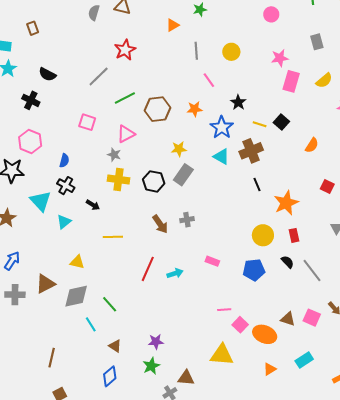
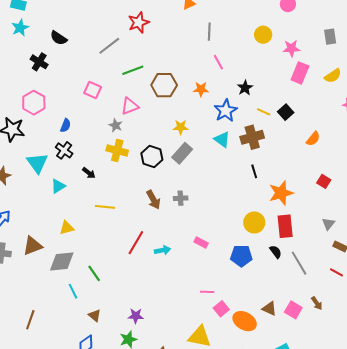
yellow circle: (231, 52) -> (263, 35), moved
red rectangle: (294, 235) -> (285, 226), size x1.6
yellow triangle: (77, 262) -> (67, 228), turned -35

